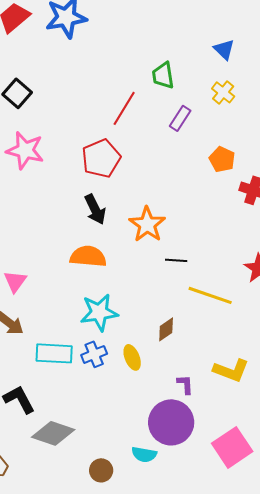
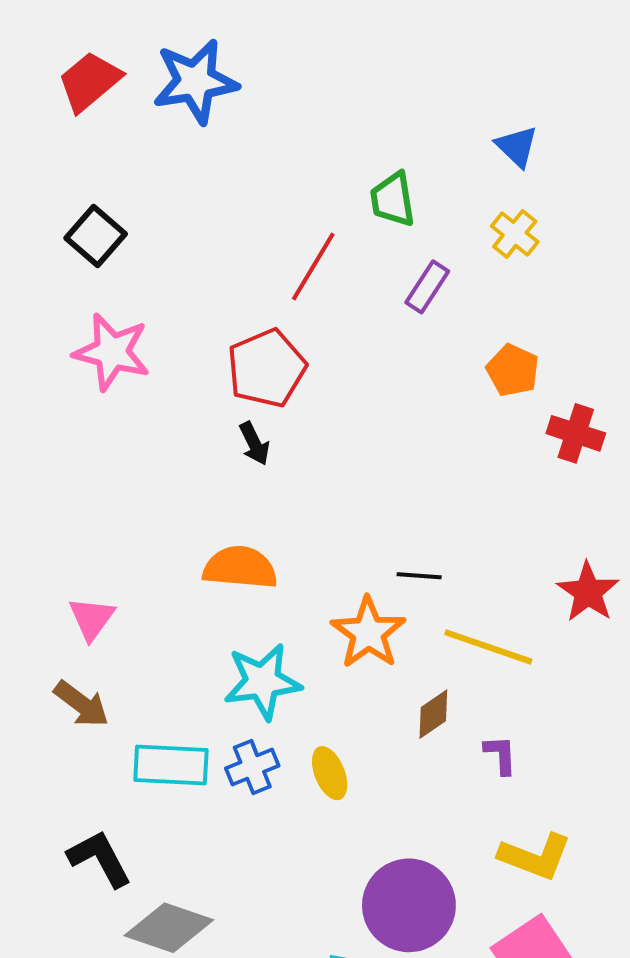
black arrow: (95, 209) -> (254, 444), moved, size x0.7
orange star: (147, 224) -> (368, 633), moved
brown diamond: (166, 329) -> (433, 714), moved
yellow L-shape: (231, 370) -> (535, 857), moved
purple L-shape: (185, 384) -> (500, 755), moved

